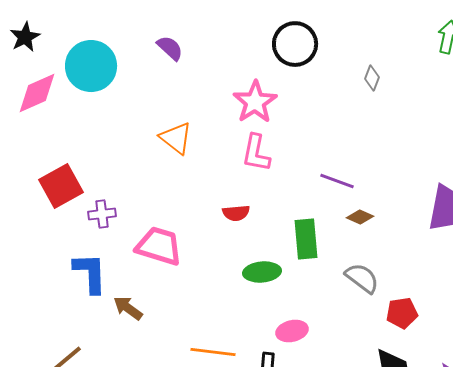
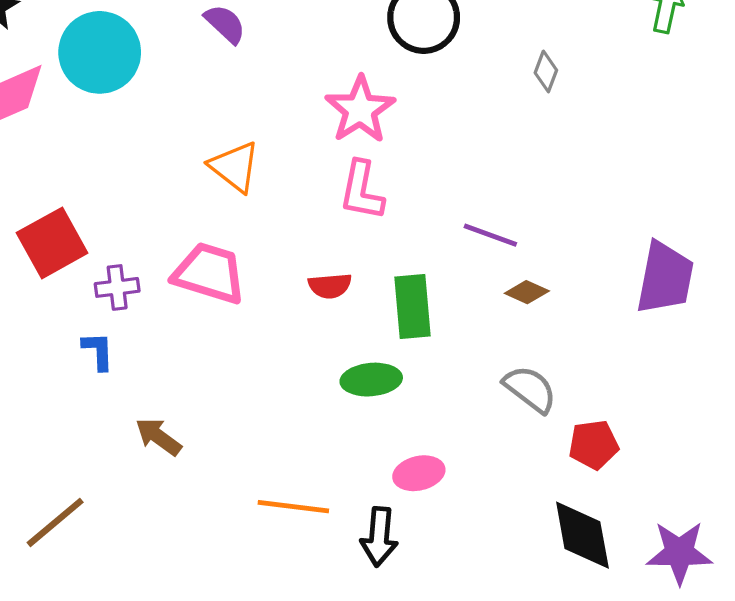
green rectangle: (306, 239) -> (413, 306), moved
pink trapezoid: (159, 246) -> (209, 273), moved
blue L-shape: (90, 273) -> (98, 351), moved, size x0.6

